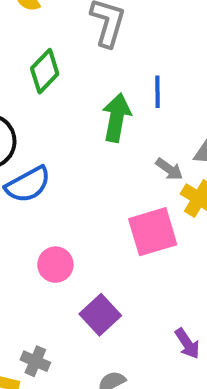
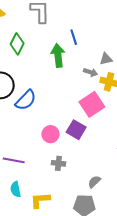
purple square: (100, 315) -> (76, 130), moved
gray cross: (35, 361) -> (58, 163), moved

